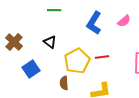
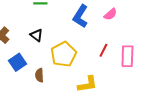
red line: (102, 57) -> (103, 50), moved, turned -56
brown semicircle: (64, 83) -> (39, 75), moved

